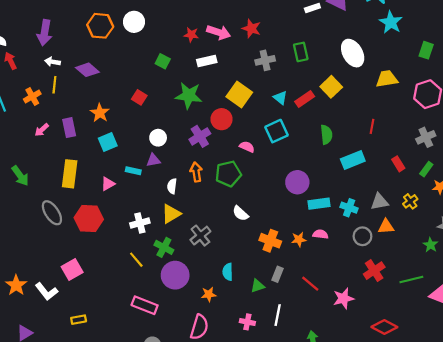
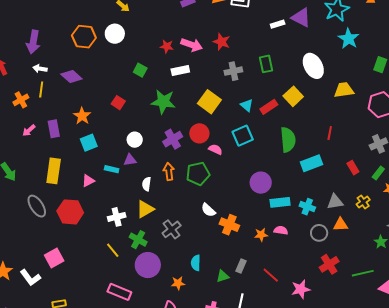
red circle: (222, 119) -> (199, 133), moved
green semicircle: (326, 135) -> (288, 140), size x1.4
orange cross: (270, 241) -> (229, 225), moved

